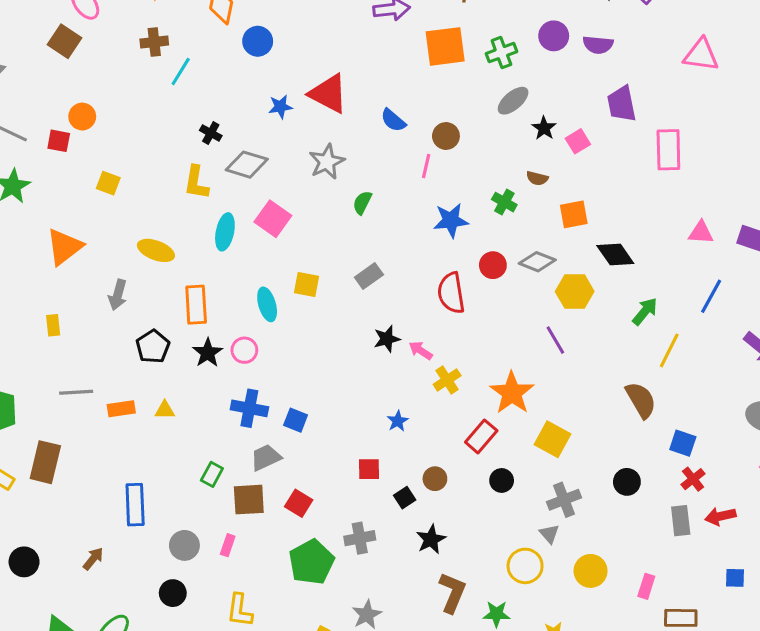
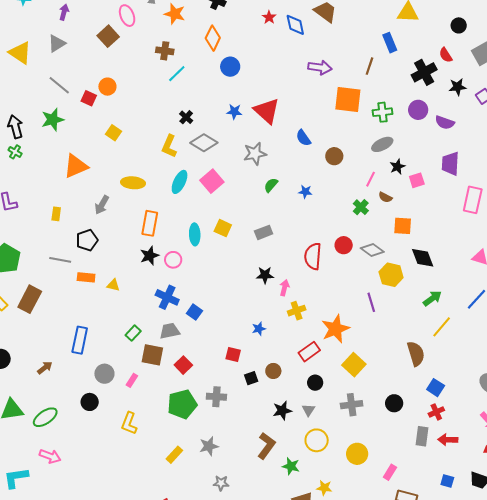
pink line: (426, 166) -> (371, 179), moved
blue star: (451, 220) -> (305, 192), moved, size x0.6
yellow ellipse: (156, 250) -> (133, 183), turned -30
black pentagon: (153, 347) -> (87, 240), moved
pink arrow: (421, 351) -> (284, 288), turned 56
gray triangle: (549, 534) -> (308, 410), moved
black star: (431, 539) -> (282, 411), moved

